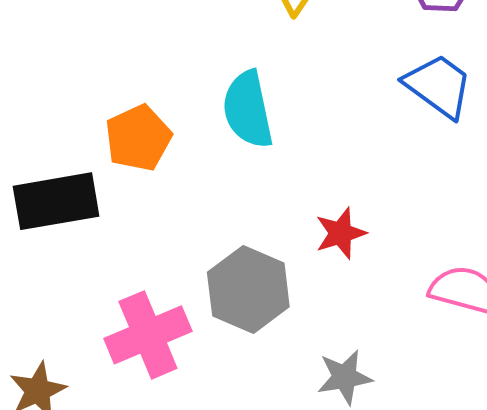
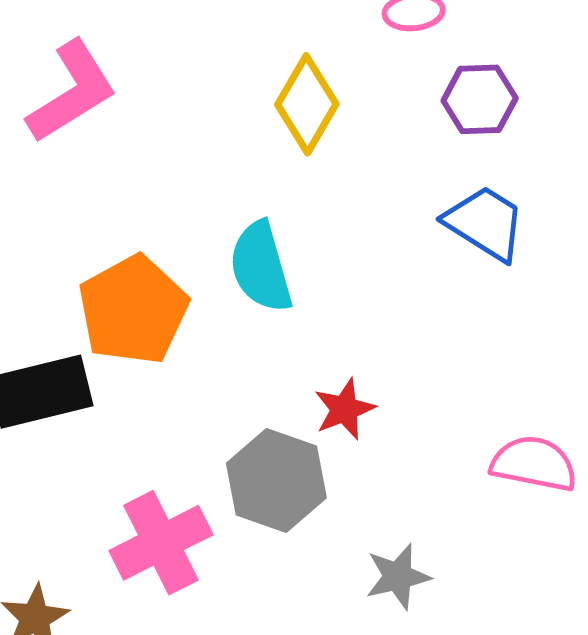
orange pentagon: (138, 138) -> (133, 310), size x1.4
red star: (341, 233) -> (344, 409), moved

